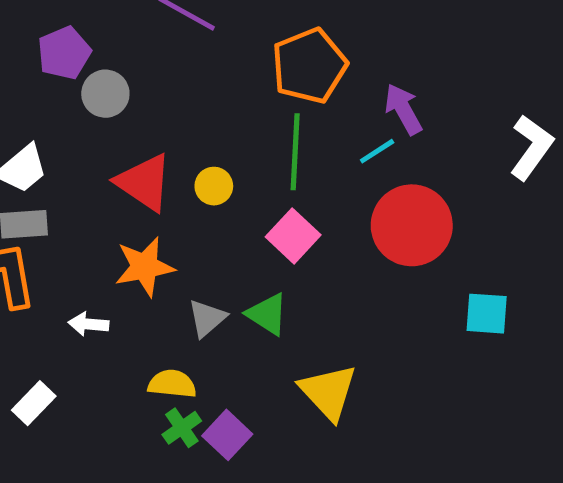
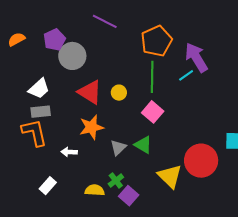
gray circle: (105, 94) -> (72, 56), size x1.4
purple arrow: (403, 109) -> (196, 57), size x1.4
red circle: (412, 225) -> (201, 161), moved
yellow semicircle: (172, 384) -> (95, 190), moved
green cross: (182, 428) -> (116, 181), moved

